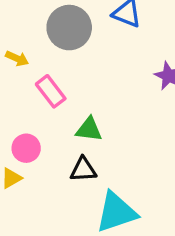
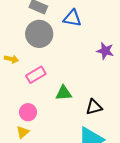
pink rectangle: (51, 91) -> (36, 75), turned -72
black triangle: (83, 170) -> (94, 107), moved

